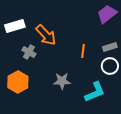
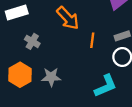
orange arrow: (46, 35) -> (68, 18), moved
gray star: (62, 81) -> (51, 77), moved

